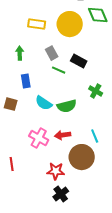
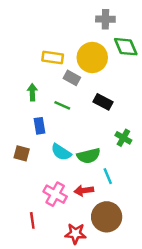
gray rectangle: (52, 53) -> (72, 78), moved, turned -32
green line: (59, 70) -> (62, 105), moved
cyan line: (95, 136) -> (108, 176), moved
red line: (12, 164) -> (32, 220), moved

